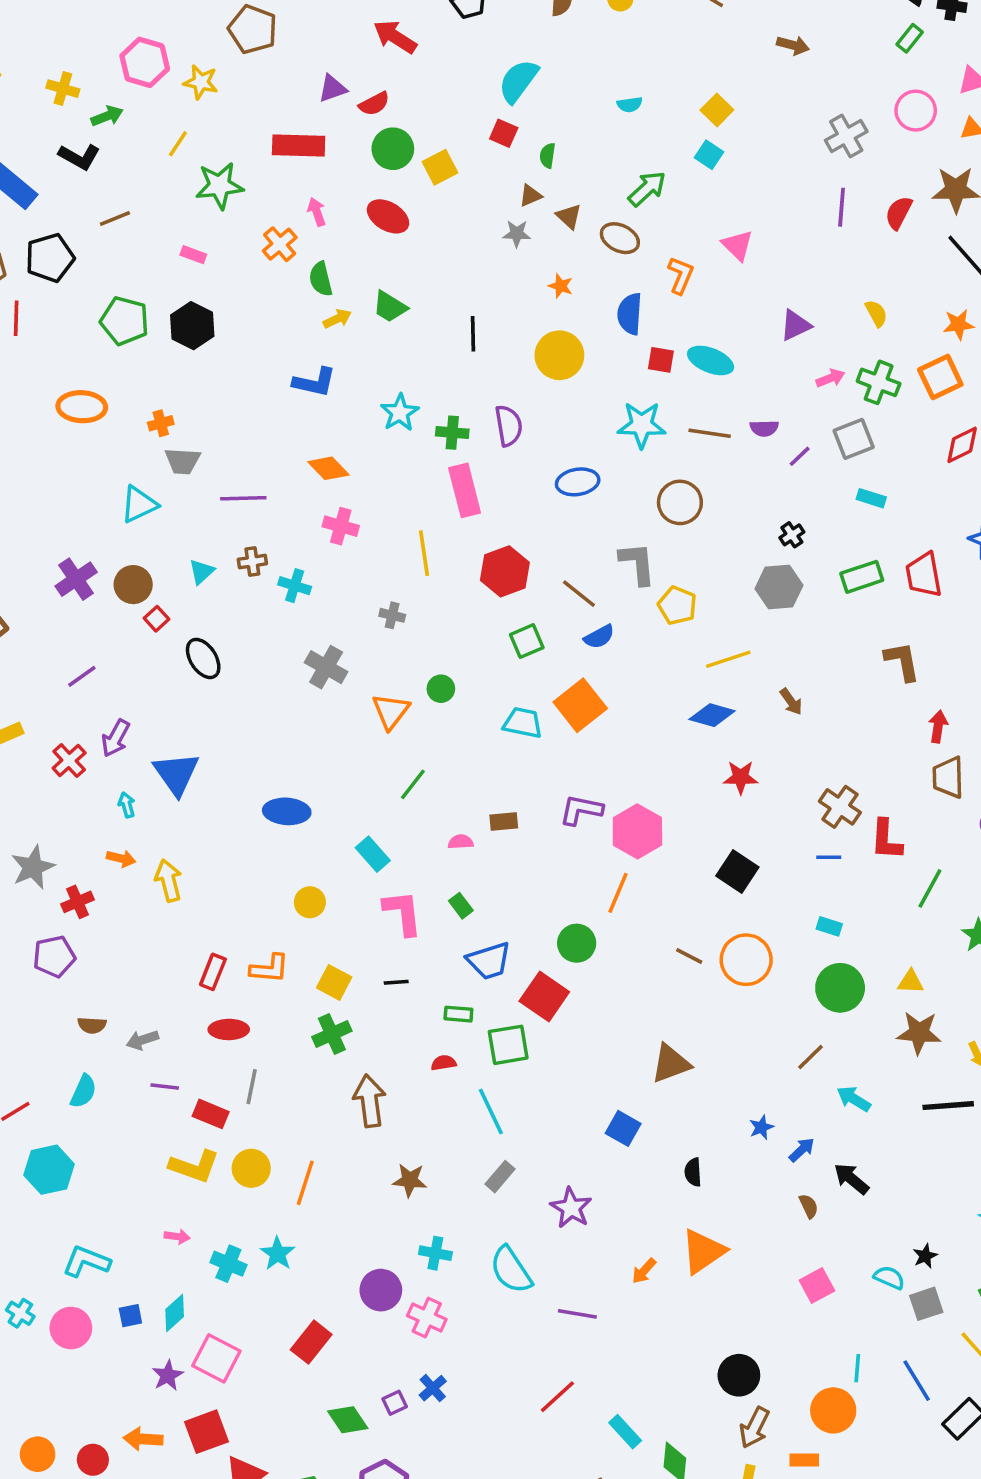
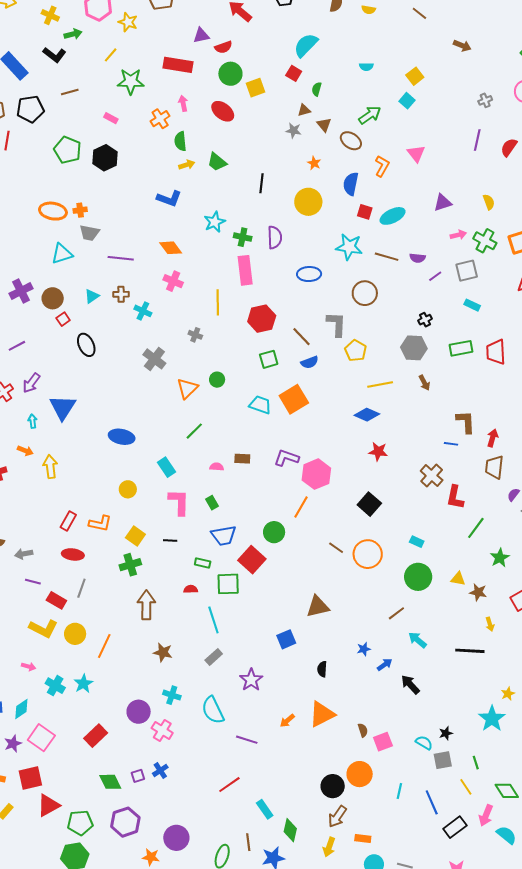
gray cross: (846, 136) -> (485, 100), size x0.6
cyan ellipse: (711, 360) -> (393, 216), turned -55
orange ellipse: (82, 407) -> (53, 211), moved
brown L-shape: (902, 661) -> (466, 422), moved
brown arrow: (791, 702) -> (424, 383), moved
blue line: (829, 857) -> (451, 444), moved
brown star: (919, 1033) -> (478, 592), moved, size x0.7
blue square: (623, 1128) -> (286, 639), turned 30
brown semicircle: (809, 1206) -> (363, 730), moved
orange circle: (833, 1410) -> (360, 774), moved

